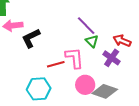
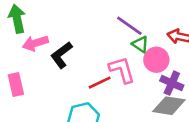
purple cross: (112, 58) -> (172, 83), moved
pink circle: (85, 85) -> (156, 60), moved

